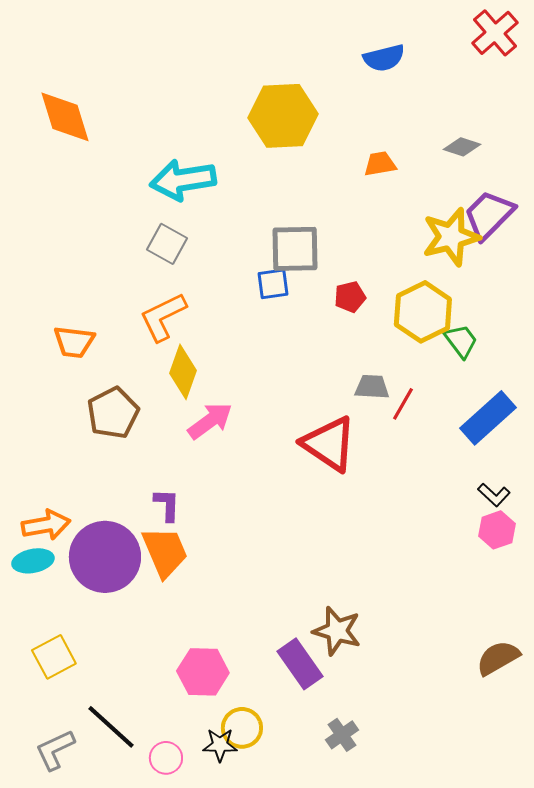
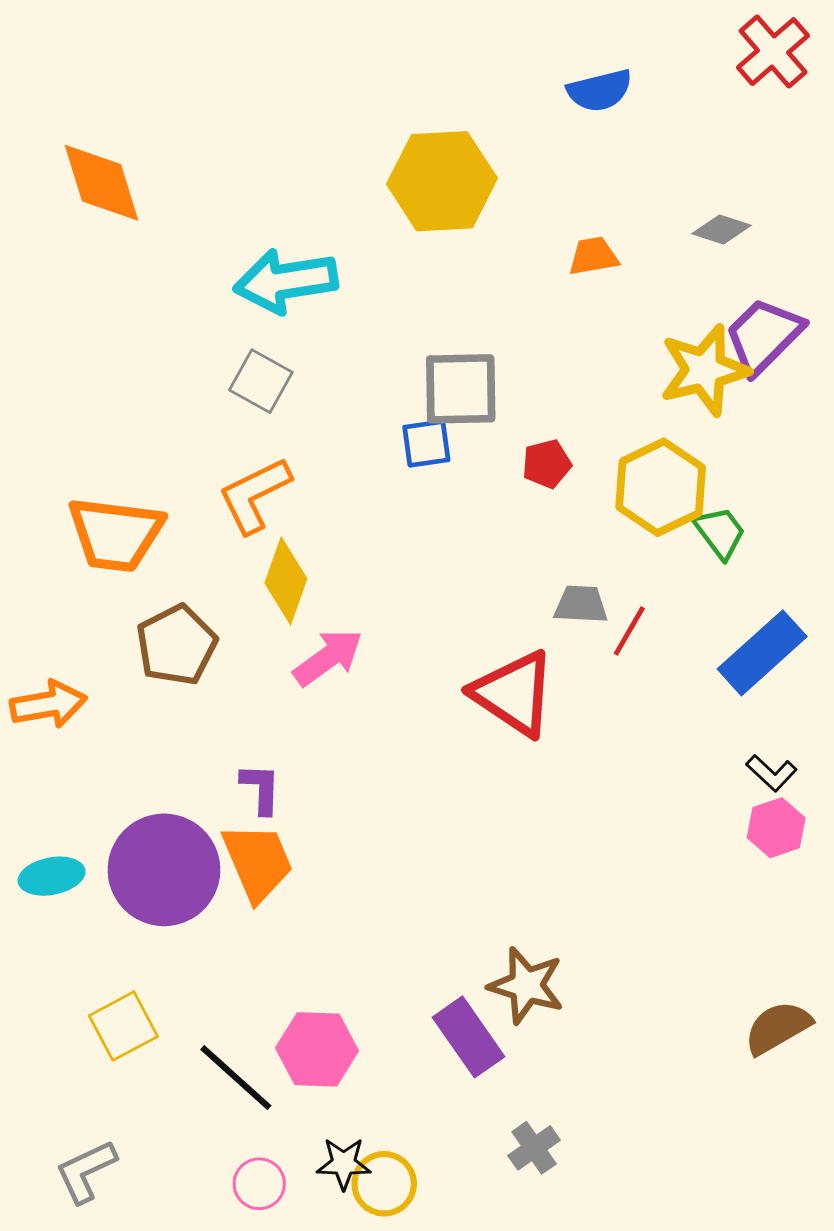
orange trapezoid: (74, 342) -> (116, 534), size x1.5
orange arrow: (46, 525) -> (48, 704), moved
yellow square: (54, 657) -> (123, 1026), moved
black line: (111, 727) -> (236, 1078), moved
yellow circle: (242, 728) -> (384, 1184), moved

